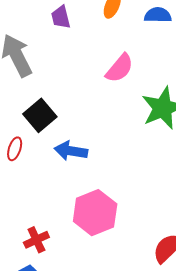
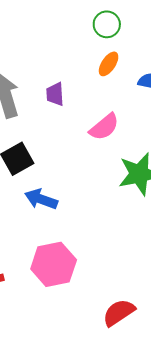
purple trapezoid: (61, 17) -> (55, 94), moved

